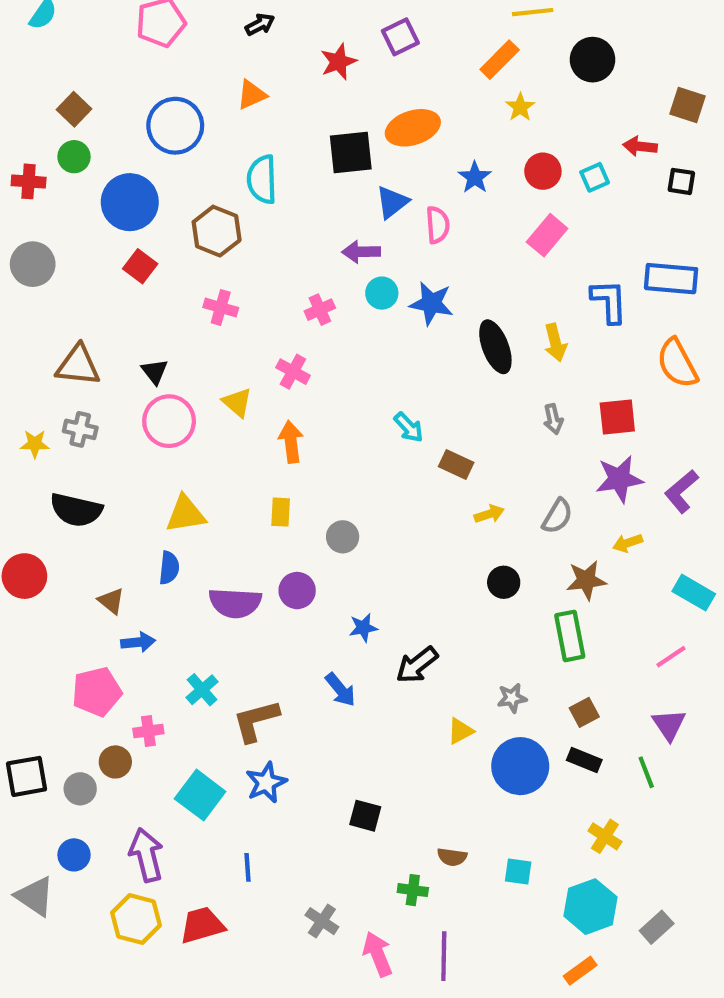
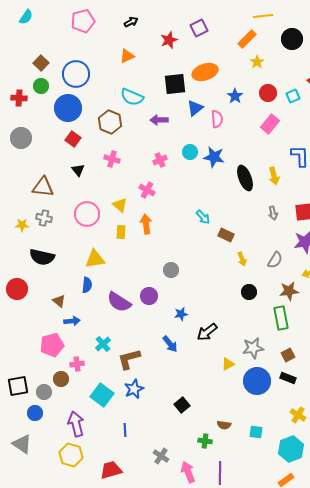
blue circle: (175, 126) -> (76, 74), moved
cyan semicircle: (262, 179) -> (132, 97), turned -65
purple arrow: (361, 252) -> (159, 120), moved
black triangle: (155, 372) -> (78, 170), moved
yellow rectangle: (281, 512) -> (121, 232), moved
yellow arrow: (489, 514) -> (242, 259), turned 88
purple semicircle: (235, 603) -> (119, 302), turned 30
gray star: (512, 698) -> (253, 348), size x1.5
black square: (365, 816) -> (182, 405), turned 35
blue circle: (74, 855) -> (35, 413), moved
red trapezoid: (202, 925) -> (111, 470), moved

